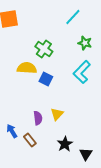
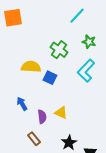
green cross: (44, 49) -> (59, 50), moved
yellow triangle: (57, 114) -> (61, 113), turned -48
blue arrow: (12, 131) -> (22, 104), moved

